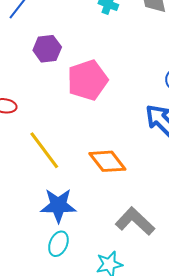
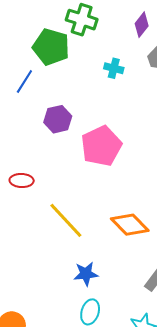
blue star: (58, 205) -> (86, 274), size x0.7

